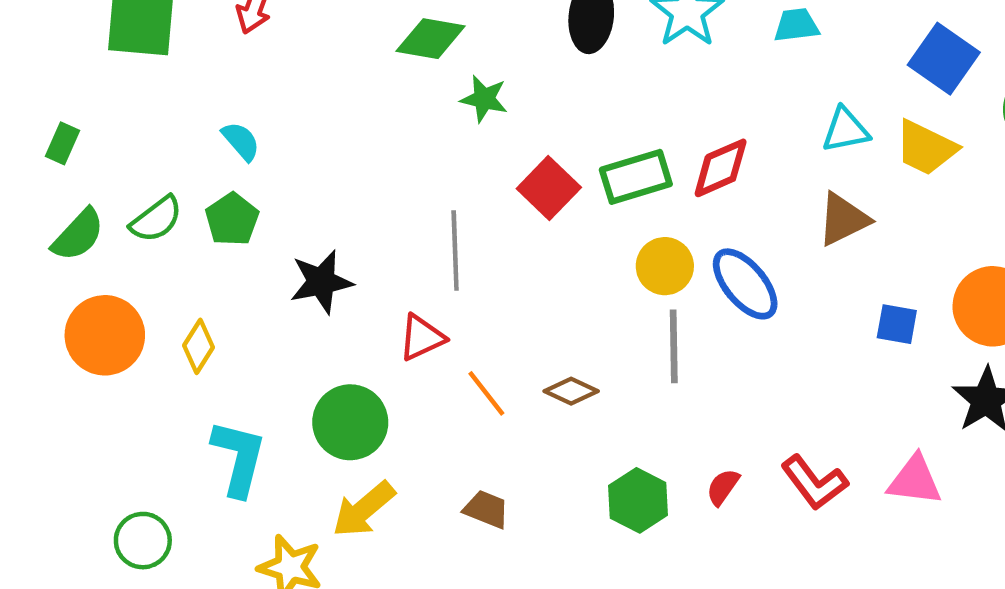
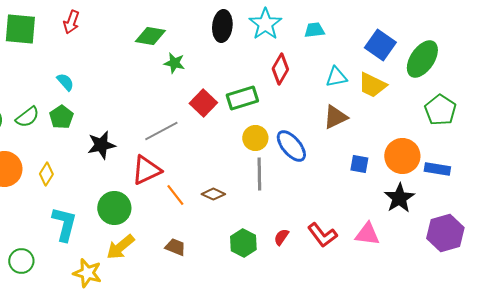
red diamond: (721, 168) -> (280, 69), moved, turned -36
gray line: (455, 251) -> (161, 131), turned 64
red triangle: (422, 338) -> (146, 170), size x1.4

